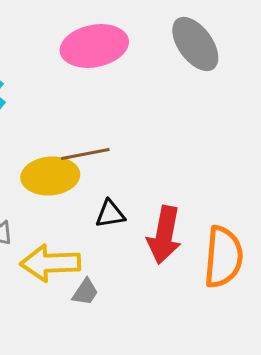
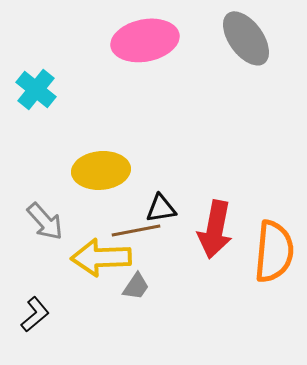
brown line: (85, 154) -> (136, 230), moved

